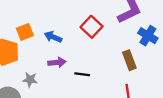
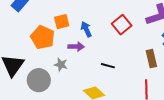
blue arrow: (53, 37) -> (86, 29), turned 35
purple arrow: (57, 62) -> (76, 47), moved

